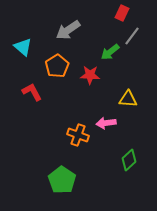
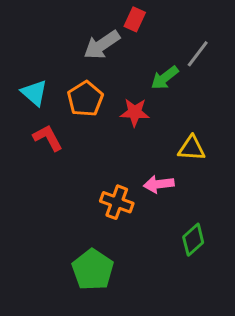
red rectangle: (122, 13) -> (135, 19), moved
cyan triangle: (23, 47) -> (34, 93), moved

